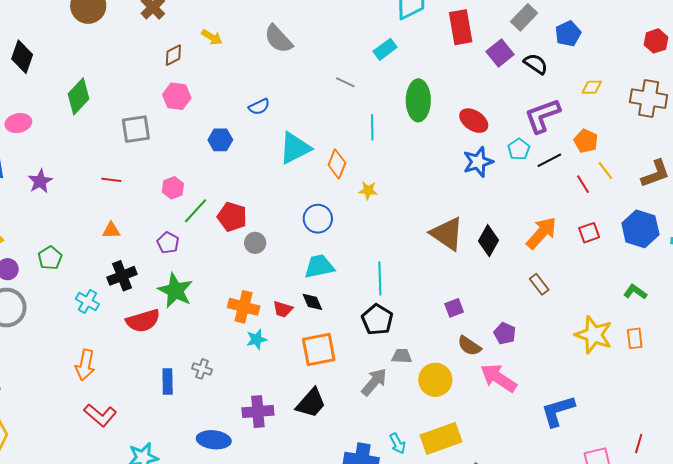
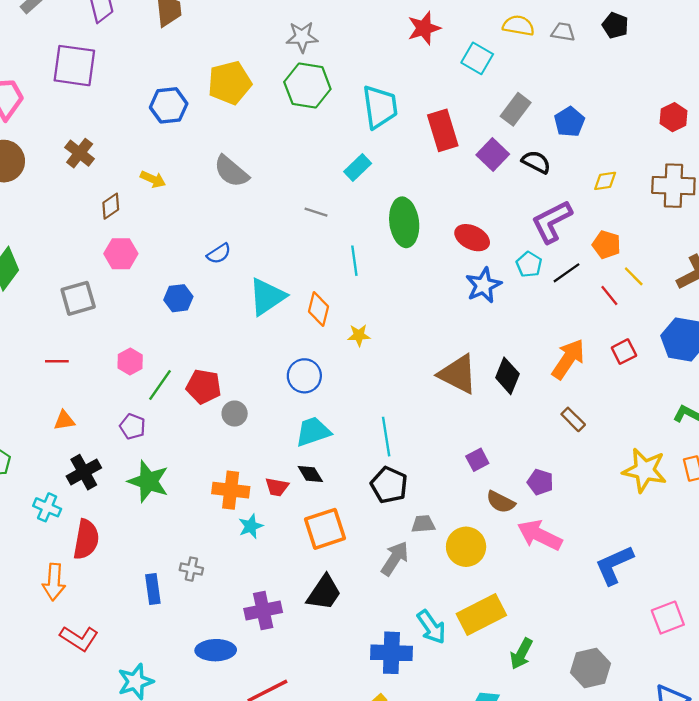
red semicircle: (143, 321) -> (86, 539), moved, turned -56
cyan arrow: (398, 444) -> (431, 627), size x1.4

